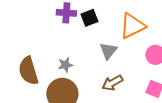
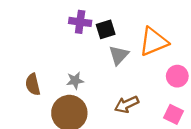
gray triangle: (108, 51) -> (119, 55), moved
brown semicircle: (28, 71) -> (33, 84), size x0.7

